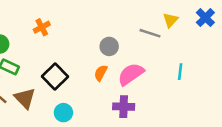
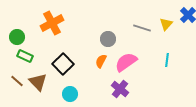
yellow triangle: (171, 20) -> (166, 24), moved
orange cross: (42, 27) -> (52, 23), size x1.6
purple cross: (124, 107) -> (120, 89), turned 36

